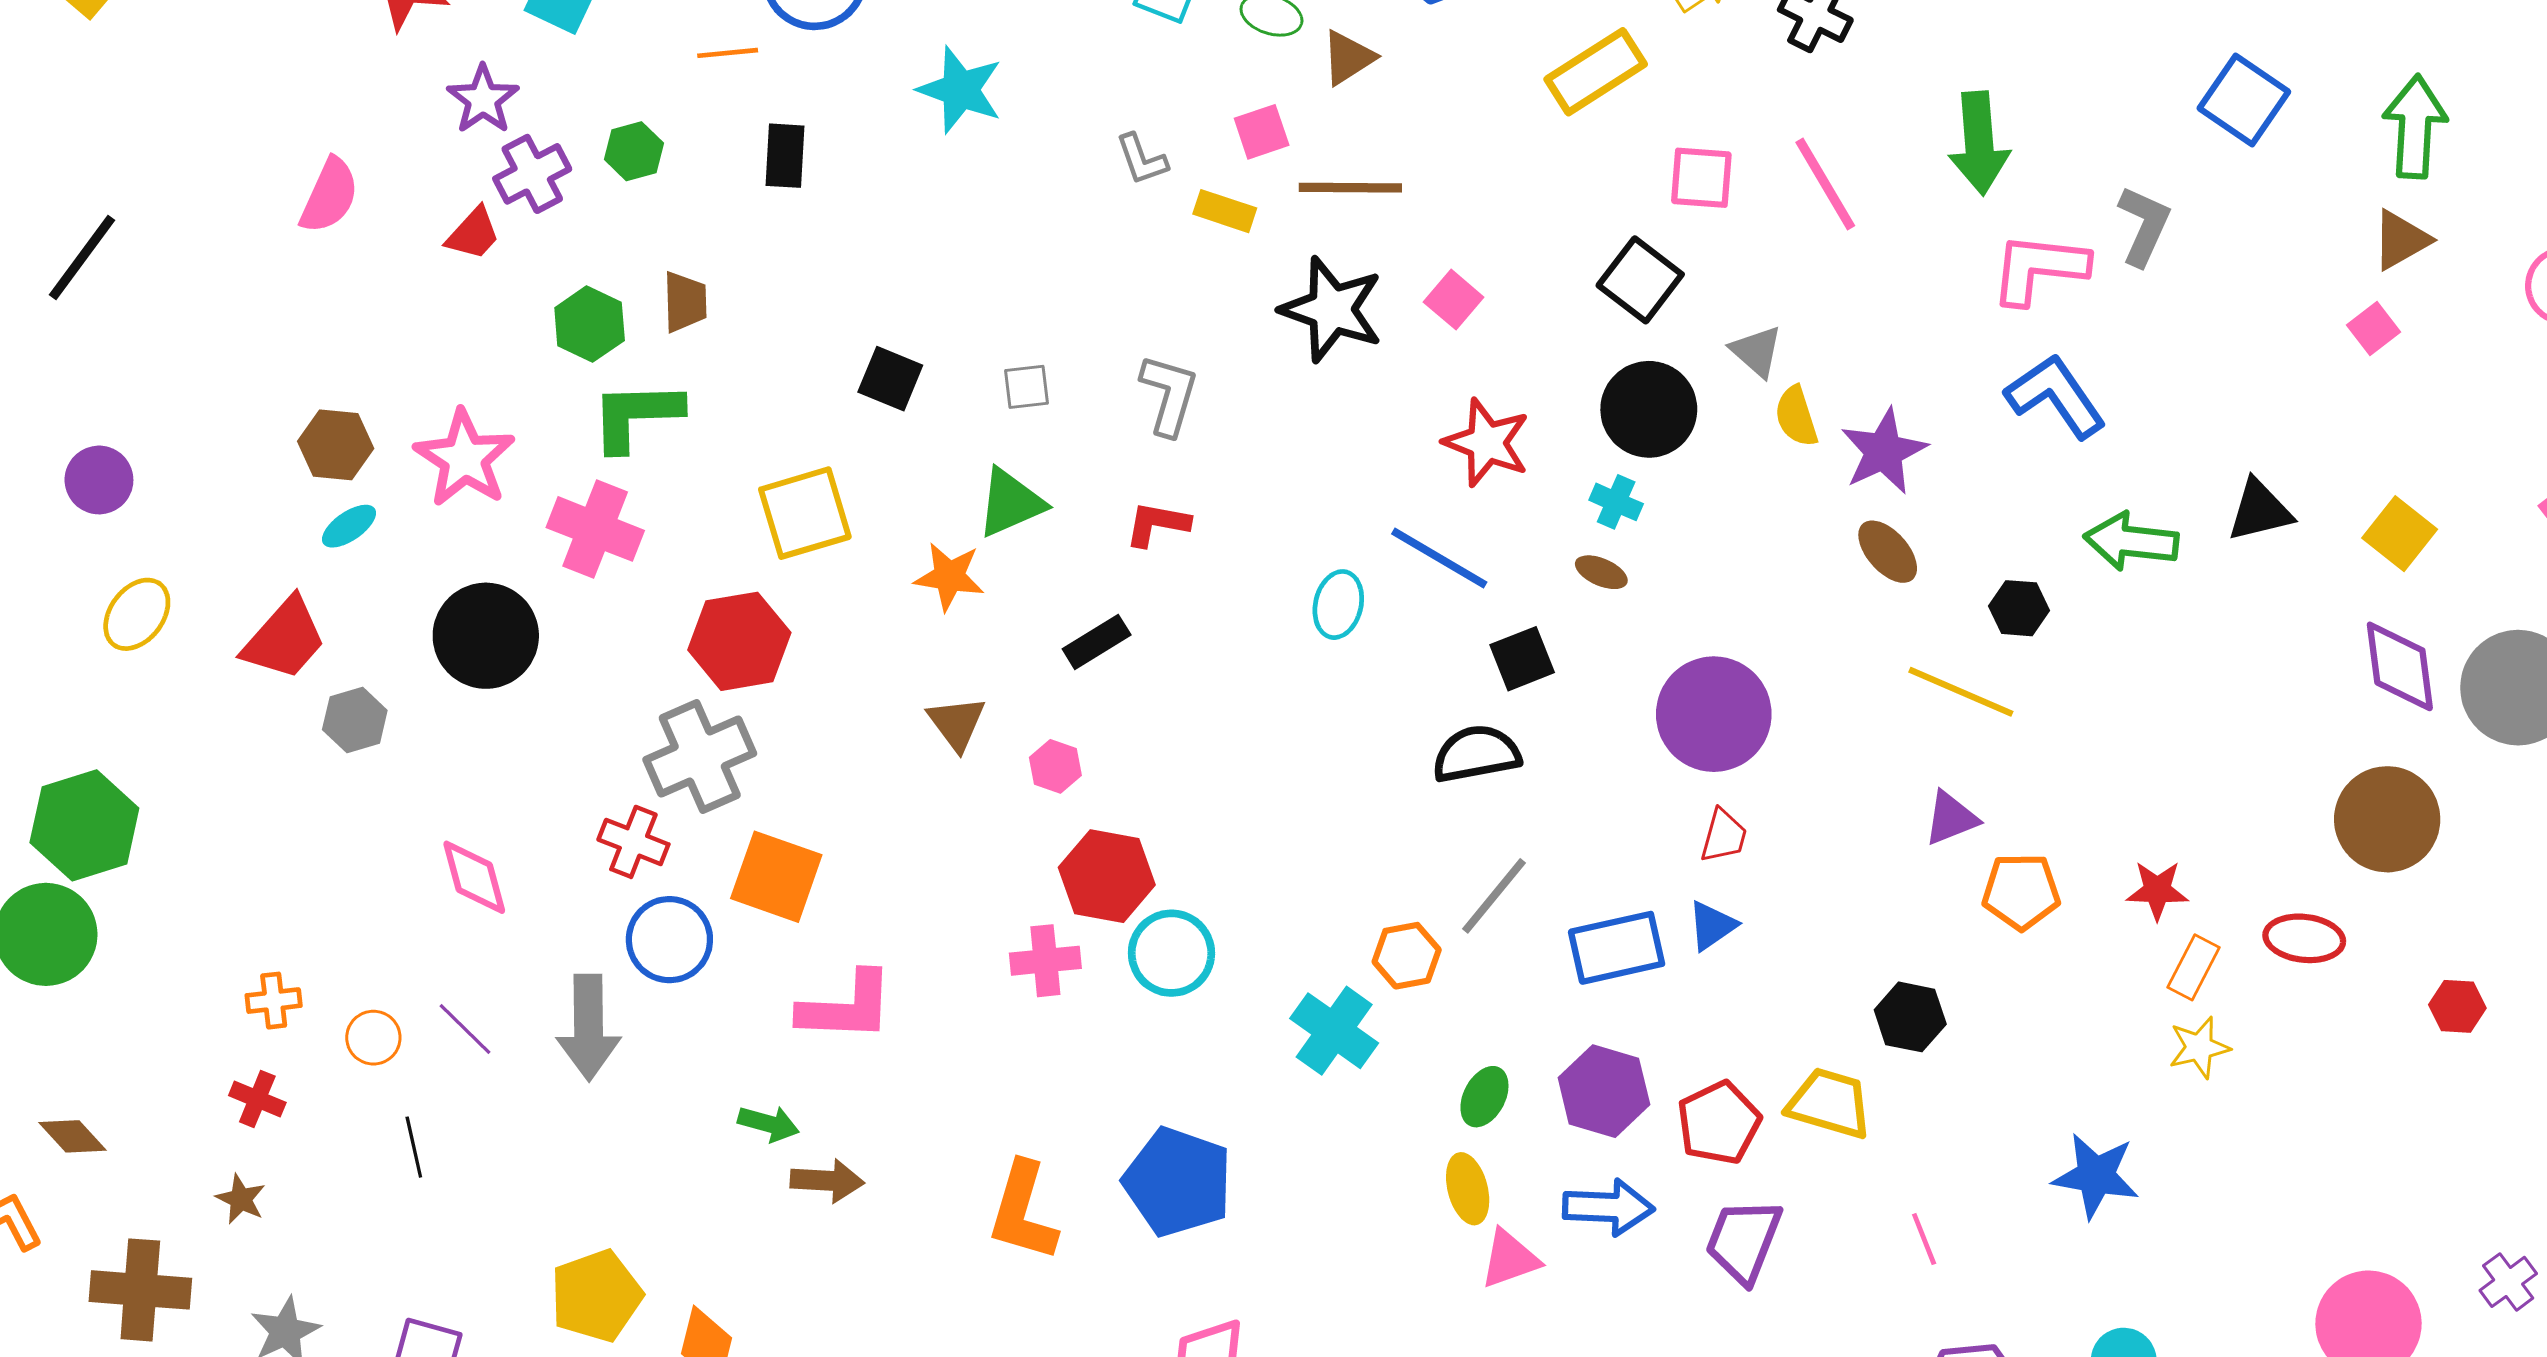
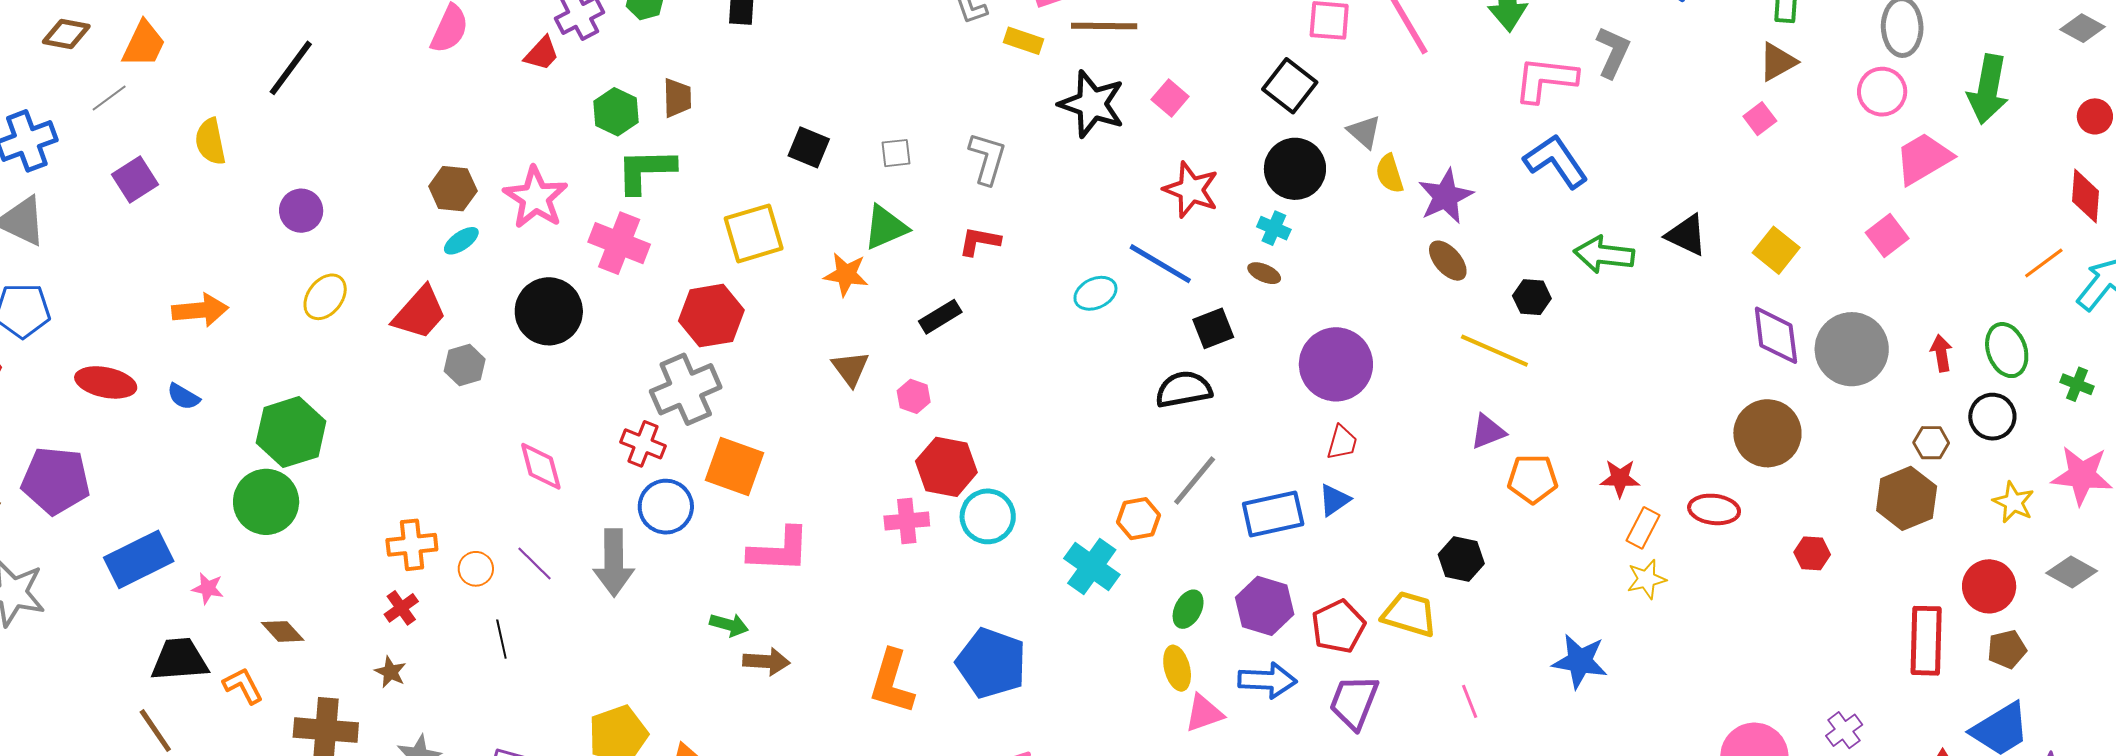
black triangle: (2260, 510) -> (1686, 235), turned 39
cyan ellipse: (1338, 605) -> (1095, 293), turned 51
orange cross: (274, 1001) -> (412, 545), size x1.4
red cross: (257, 1099) -> (401, 608), turned 32

